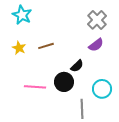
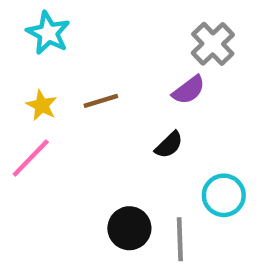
purple semicircle: (96, 45) -> (189, 90), moved
black circle: (64, 82) -> (129, 228), moved
pink line: (35, 87) -> (31, 158), moved, turned -50

